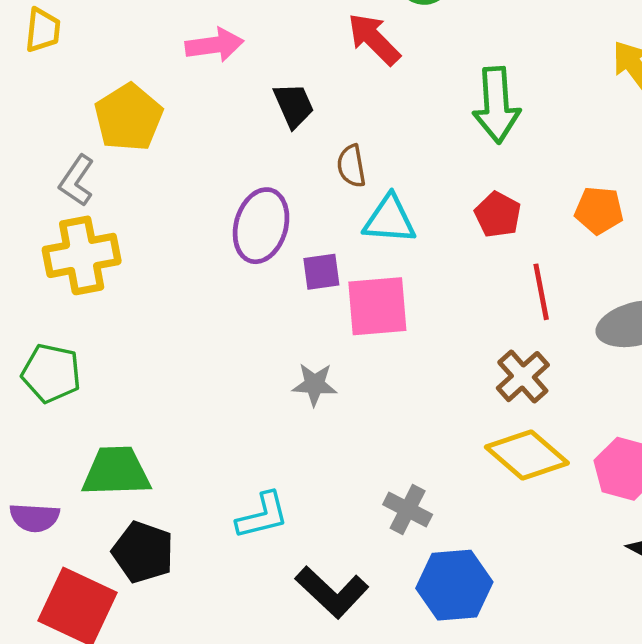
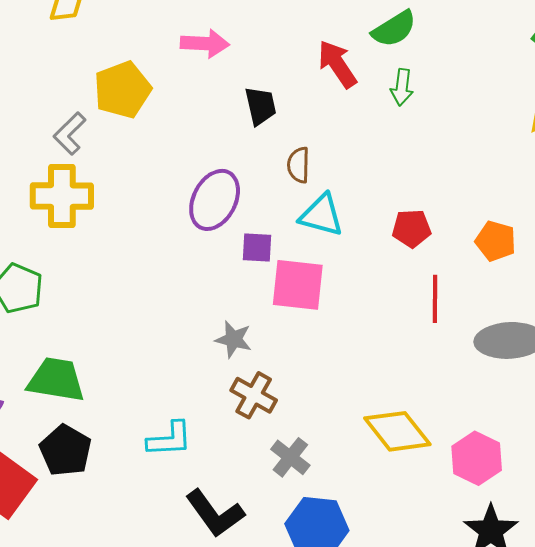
green arrow: (496, 105) -> (402, 87), moved, size x0.6
red pentagon: (498, 215) -> (412, 228), turned 30
brown cross: (523, 377) -> (254, 395), moved, turned -30

